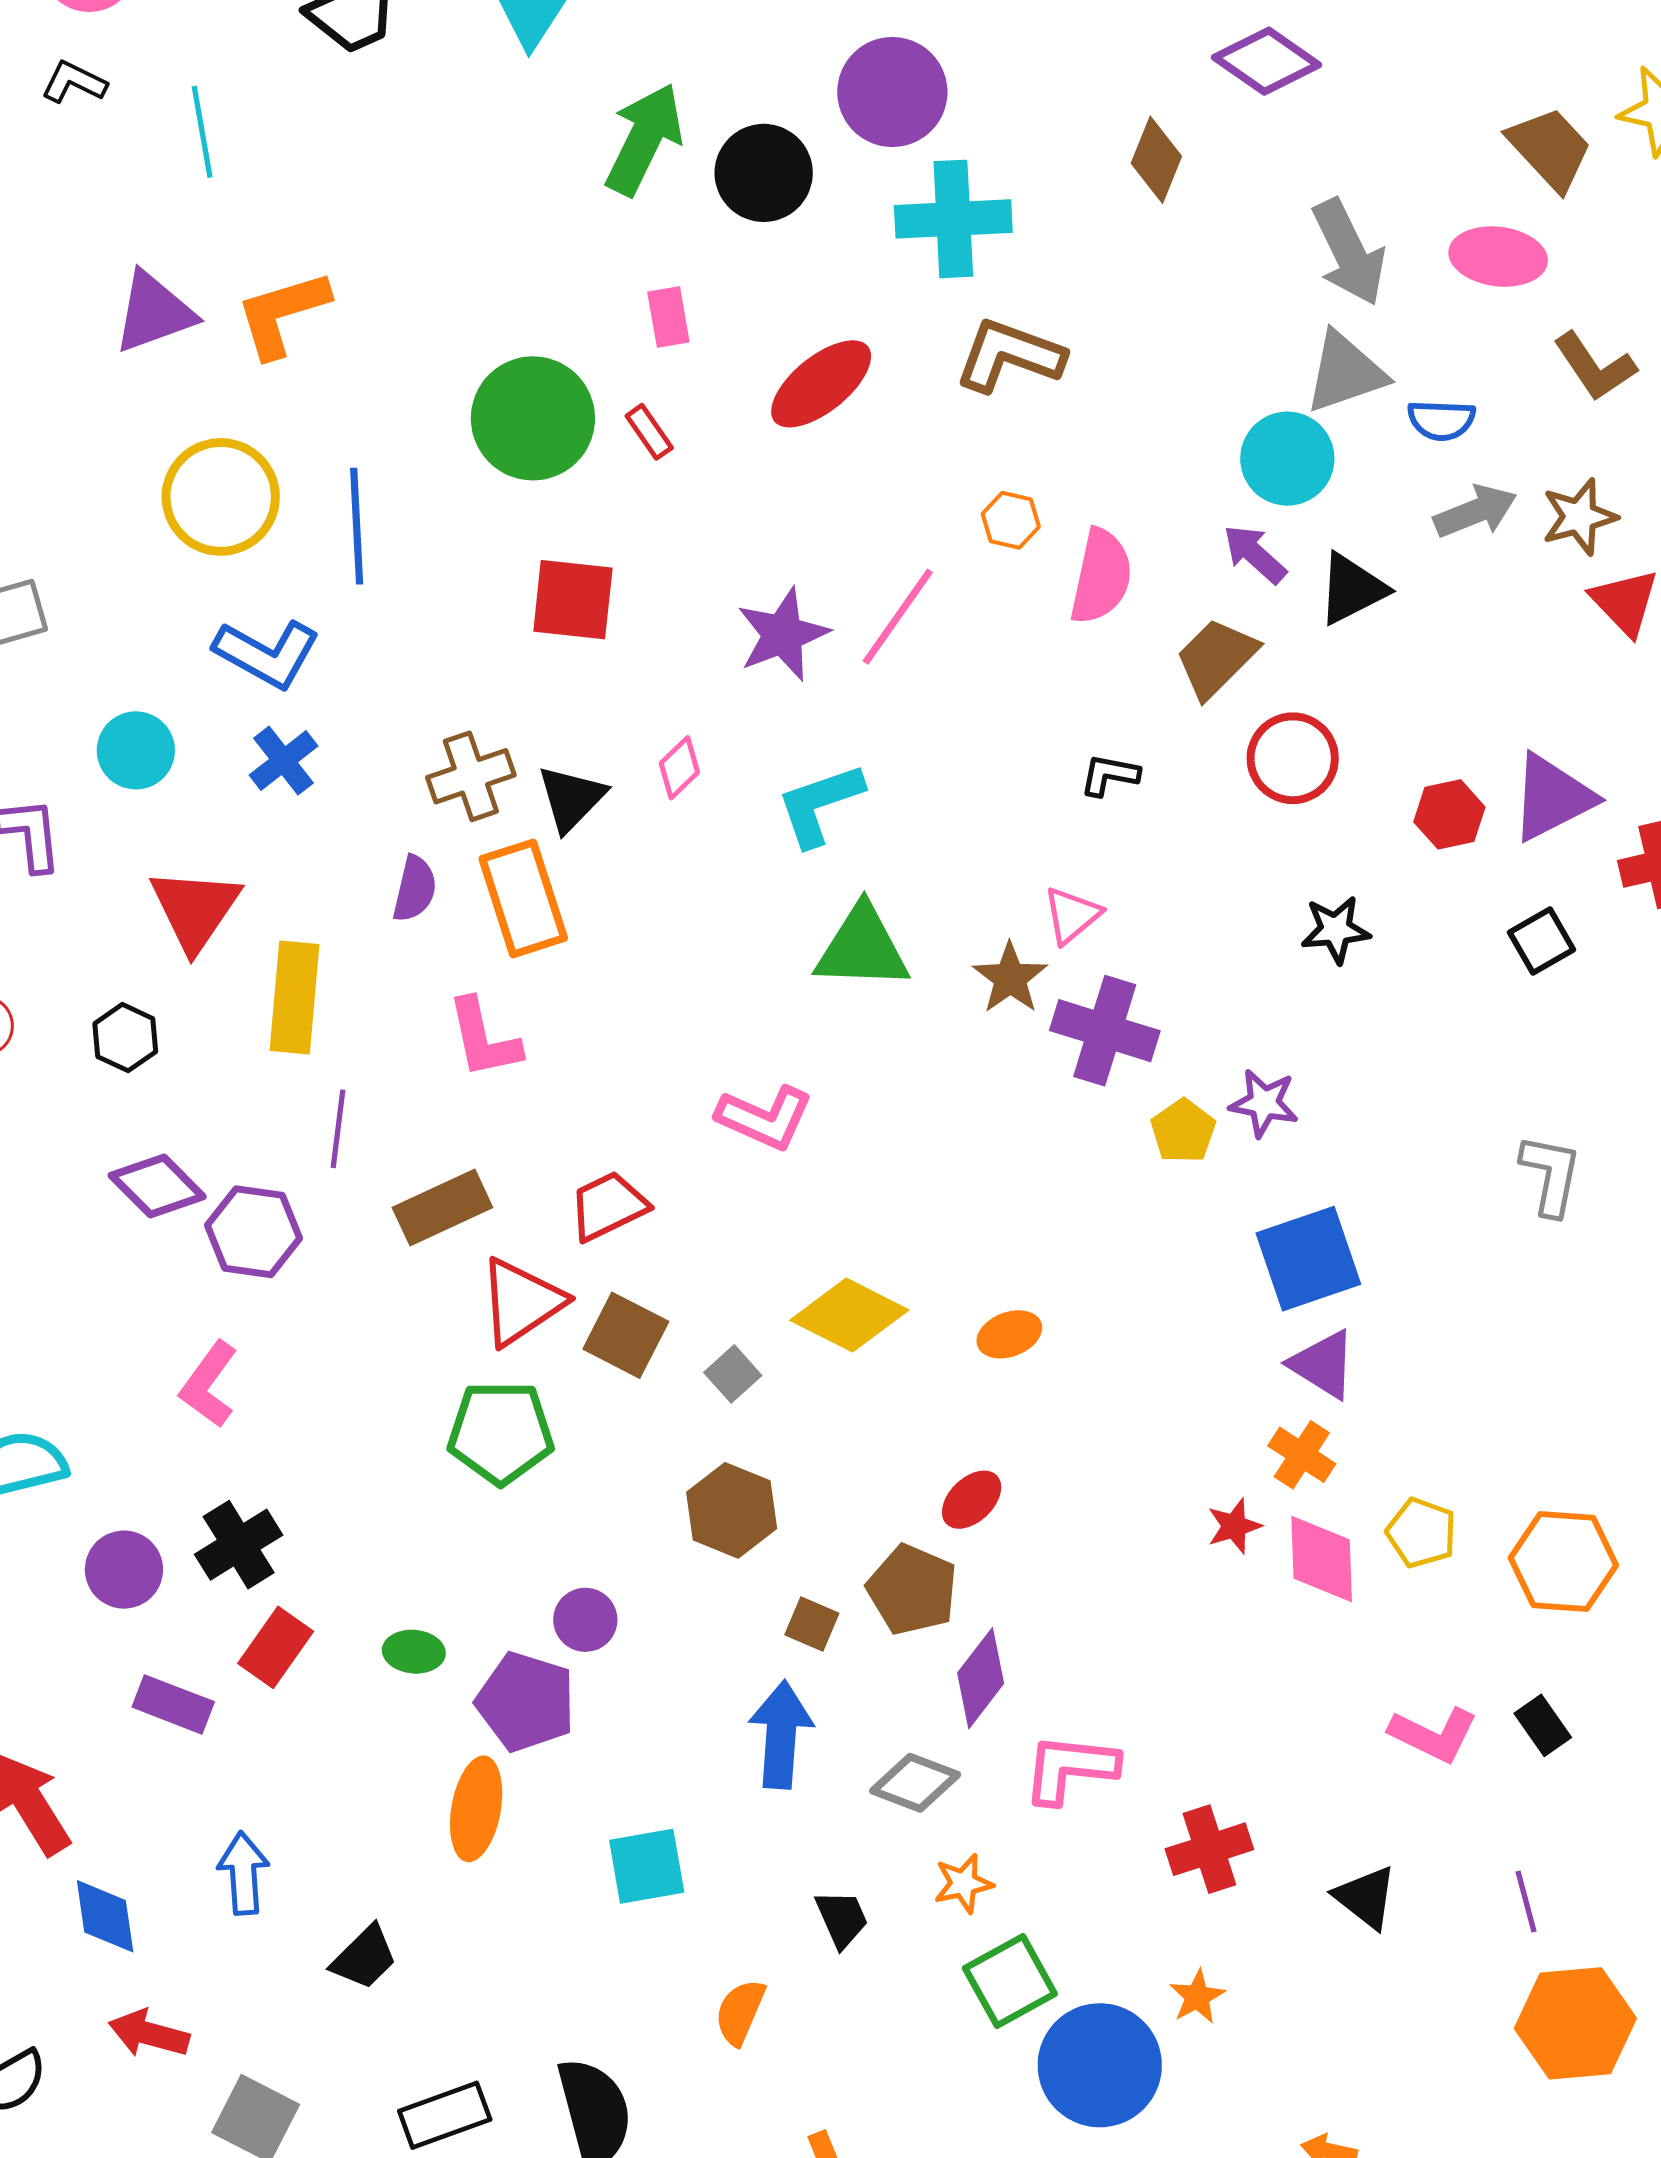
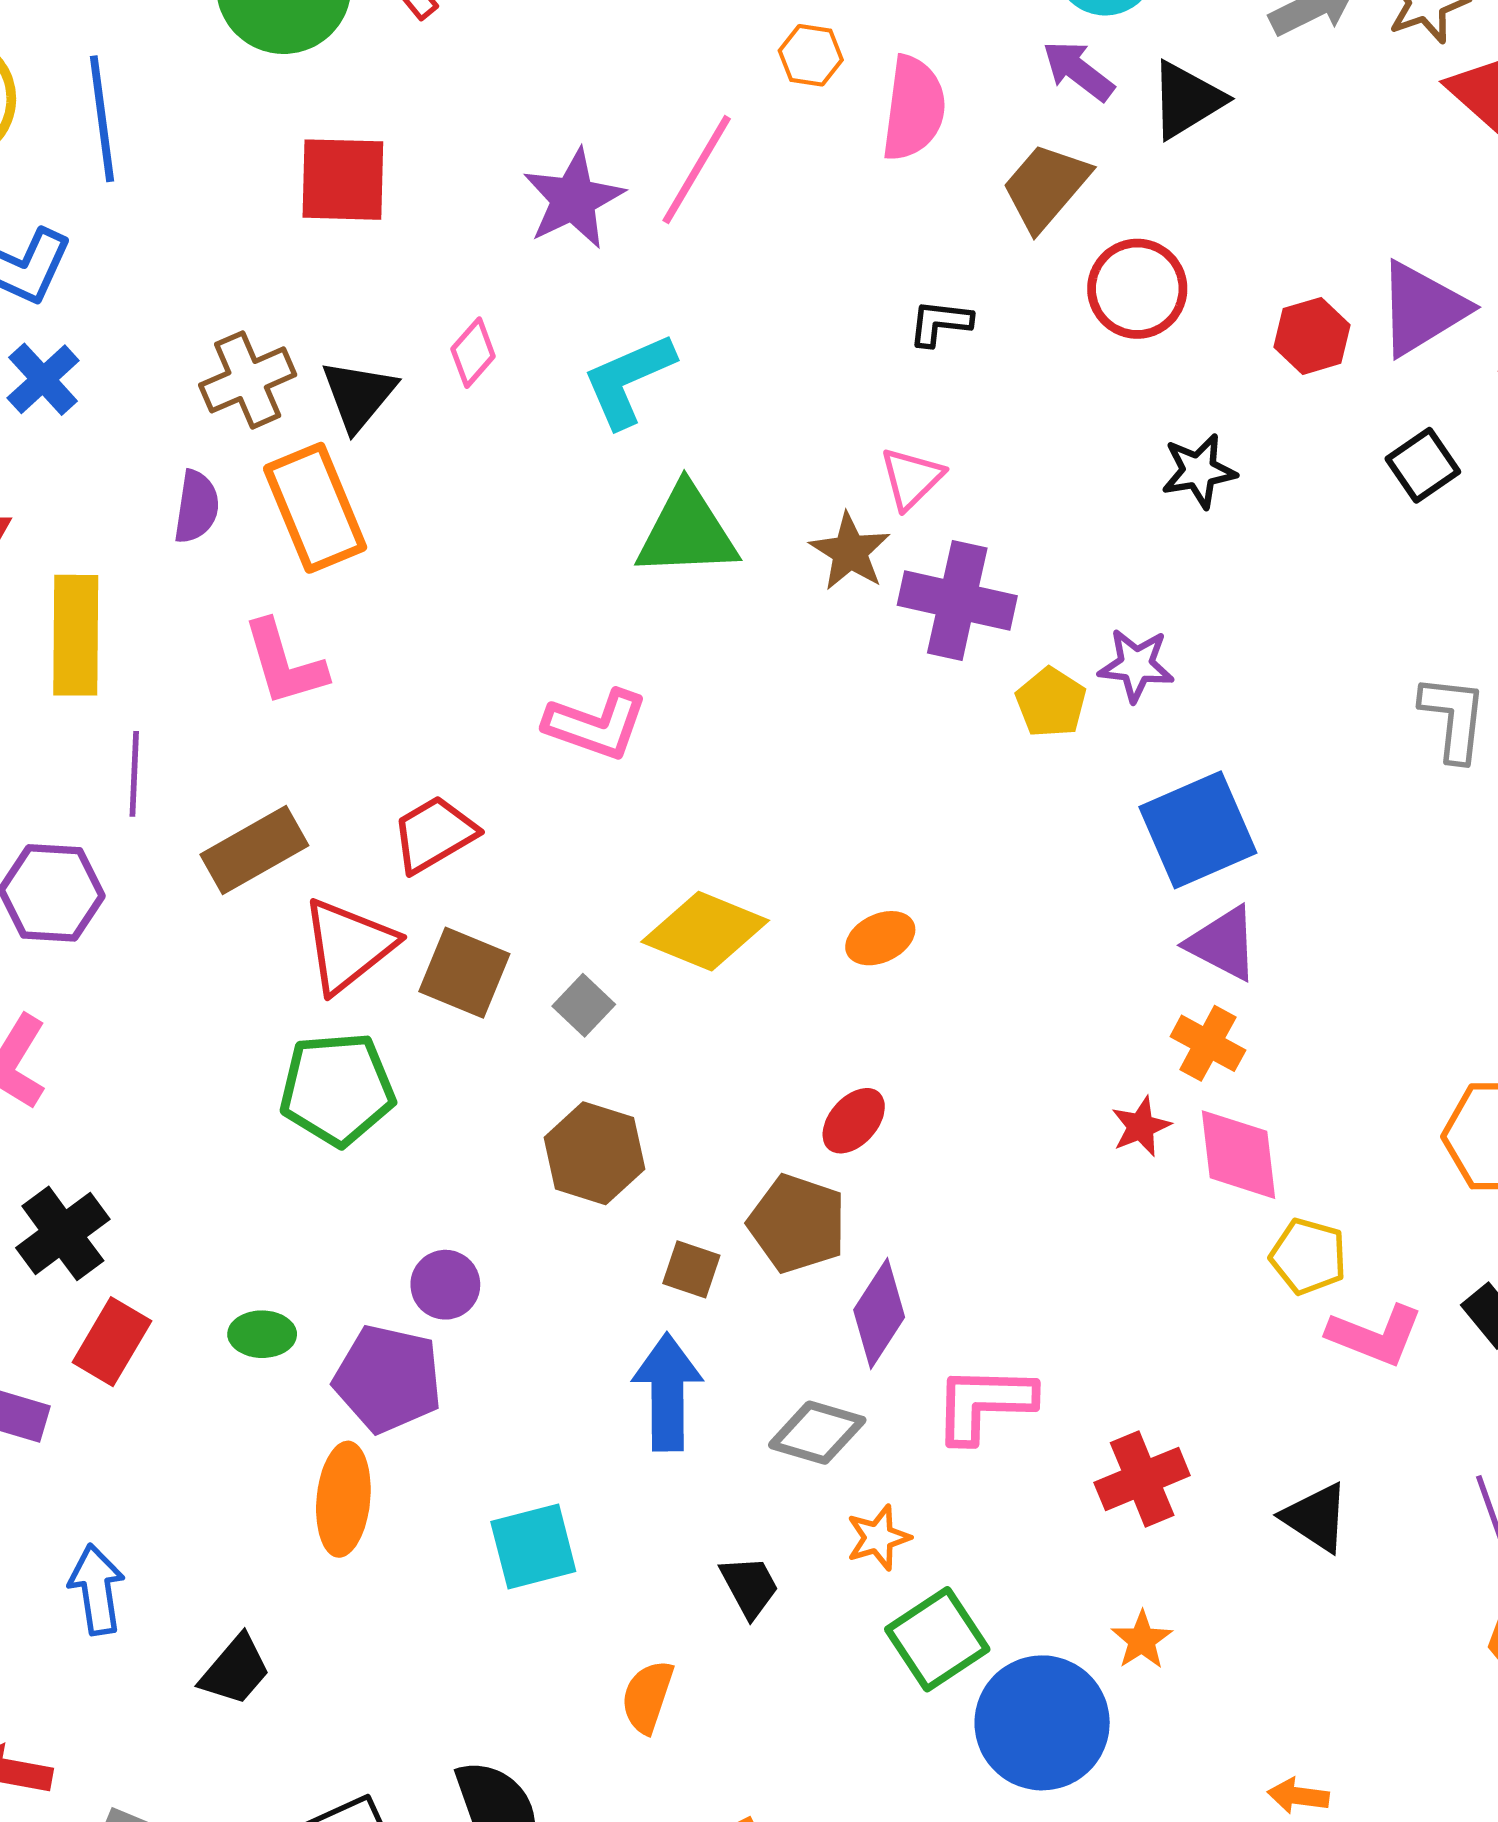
yellow pentagon: (1421, 1533) -> (1308, 1256), moved

